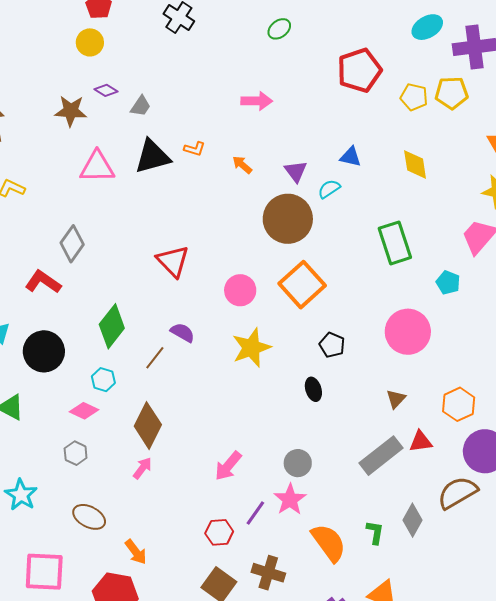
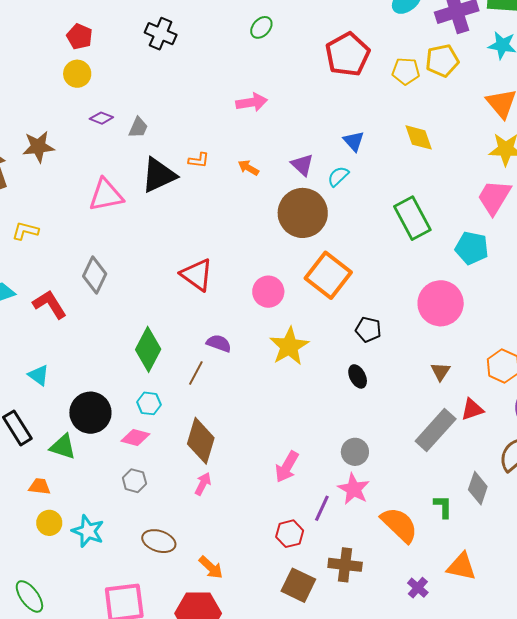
brown star: (71, 111) -> (38, 147), moved
blue triangle: (350, 157) -> (354, 141), turned 45
red L-shape: (43, 282) -> (50, 304), moved, turned 33
cyan pentagon: (448, 283) -> (472, 248), size x1.4
black circle: (44, 351) -> (90, 413), moved

